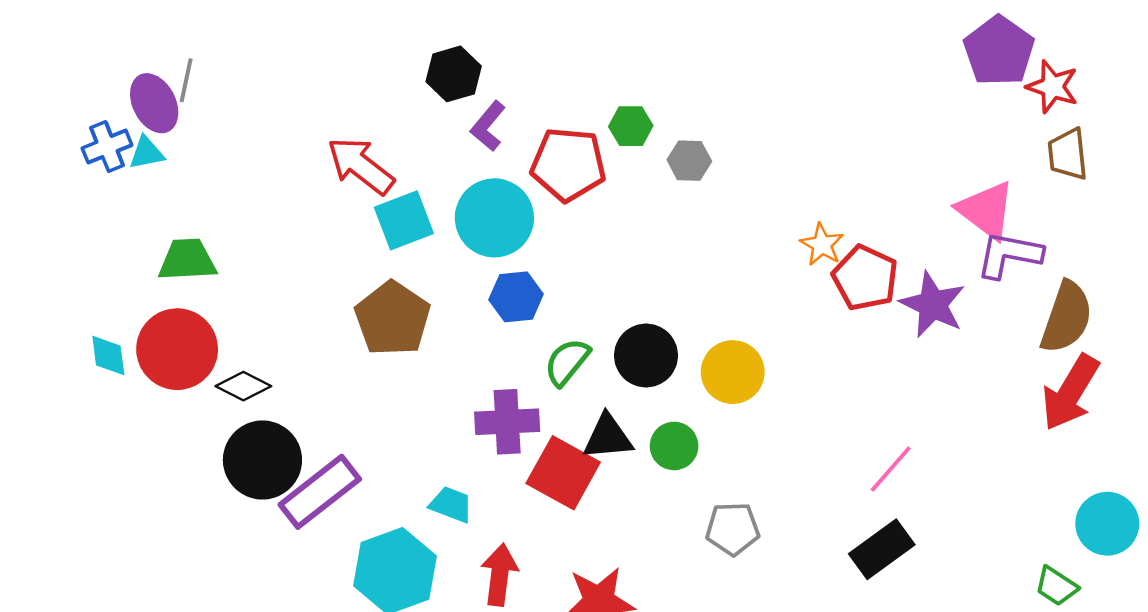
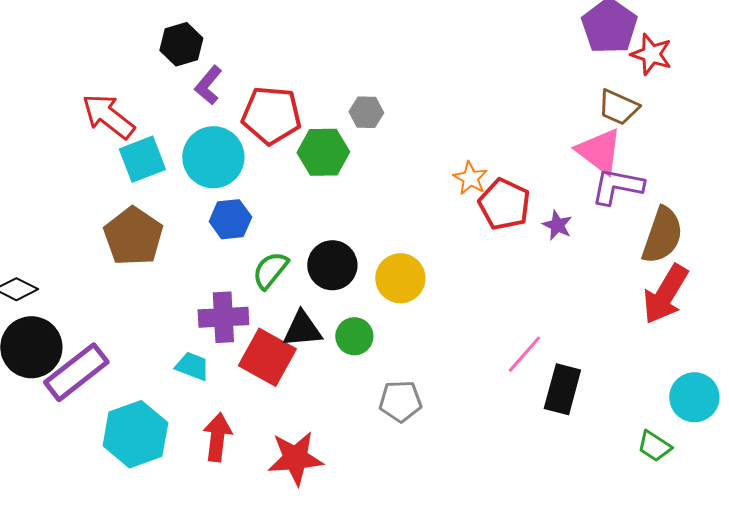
green hexagon: (631, 126) -> (323, 152), moved, size x1.5
brown trapezoid: (1068, 154) -> (618, 107), moved, turned -60
purple star: (933, 305) -> (557, 225), size x0.6
cyan trapezoid: (451, 505) -> (192, 366), moved
black rectangle: (882, 549) -> (562, 389), moved, turned -39

